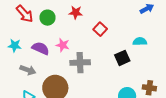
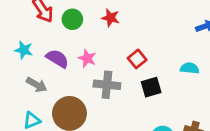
red square: (100, 29) -> (137, 59), moved
black square: (122, 58) -> (151, 87), moved

